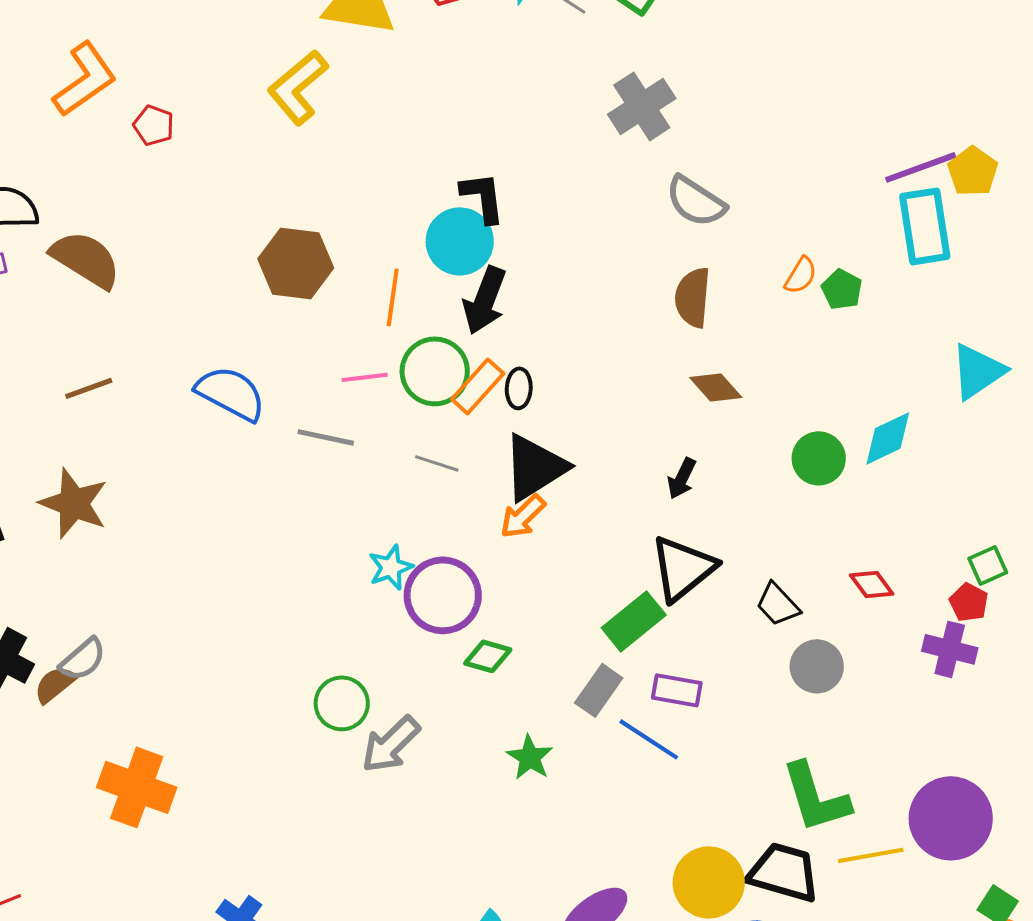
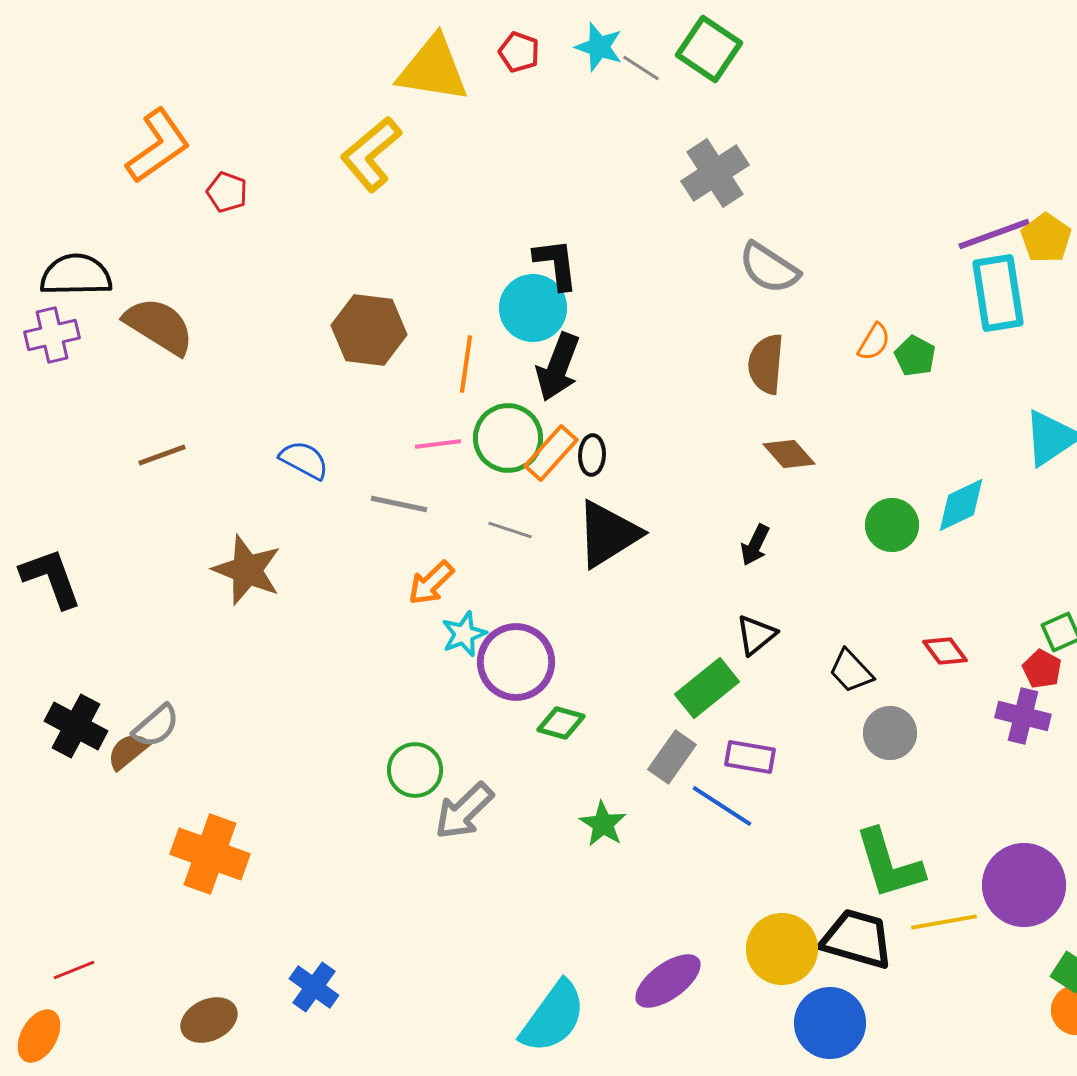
blue semicircle: (231, 393) -> (304, 460), size x0.7
brown star: (74, 503) -> (247, 570), moved
orange arrow: (523, 516) -> (431, 583), moved
black triangle: (683, 568) -> (756, 635), size x0.6

